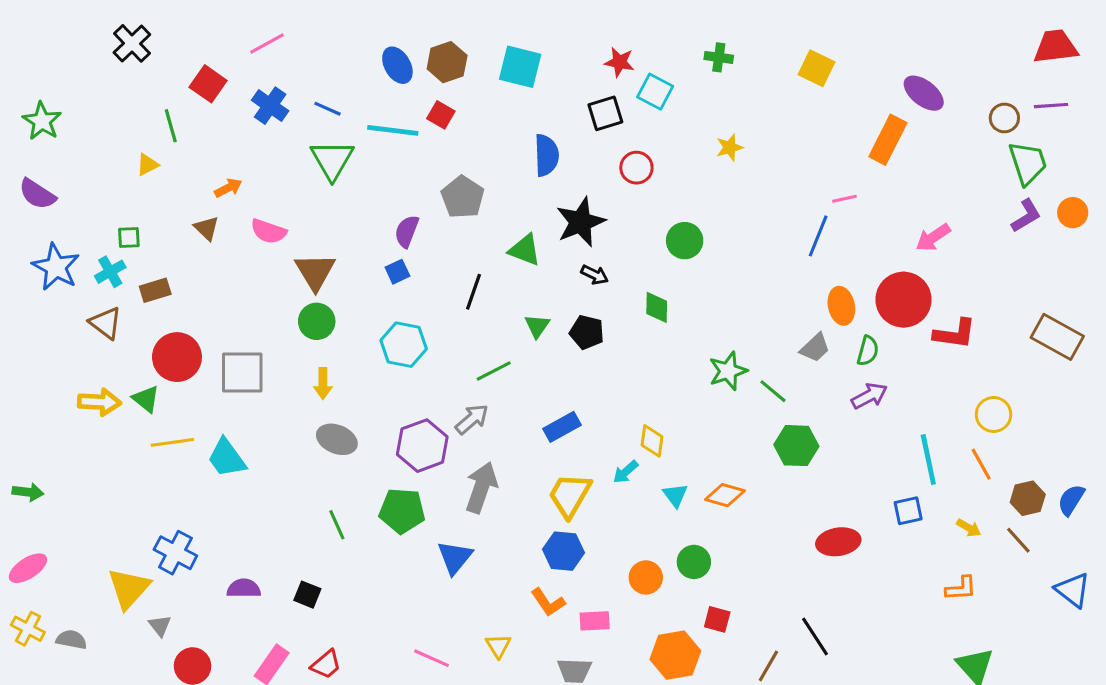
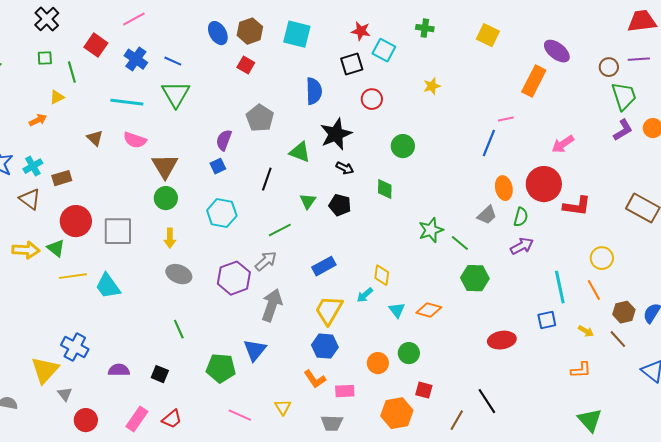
cyan line: (393, 130) -> (127, 102), moved
orange arrow: (228, 188) -> (38, 120), moved
green square: (129, 238) -> (45, 58), moved
green pentagon: (402, 511) -> (221, 368), moved

